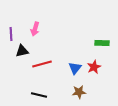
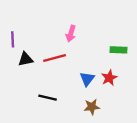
pink arrow: (35, 29) -> (71, 34), moved
red line: (42, 64) -> (55, 58), moved
black line: (39, 95) -> (48, 98), moved

